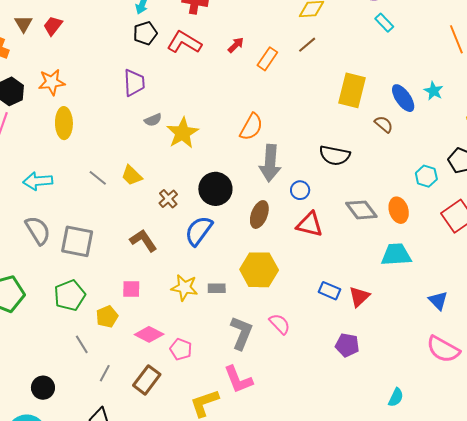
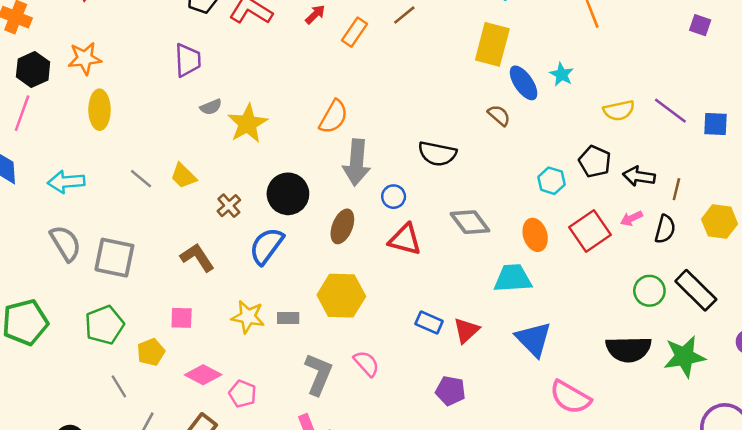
yellow rectangle: (352, 90) -> (492, 44), moved
orange ellipse: (399, 210) -> (535, 235), moved
blue triangle: (438, 301) -> (534, 339), moved, size x1.5

